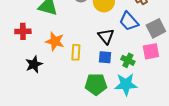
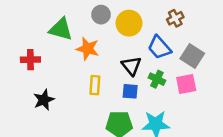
gray square: (156, 28) -> (192, 56), turned -30
orange star: (55, 41) -> (88, 49), moved
green cross: (128, 60) -> (157, 79), moved

